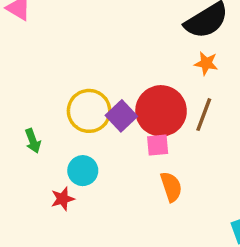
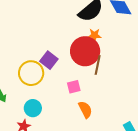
red circle: (161, 111) -> (85, 51), moved
purple square: (121, 116) -> (49, 60), moved

